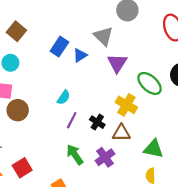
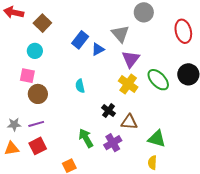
cyan semicircle: (64, 97) -> (80, 86), turned 128
yellow cross: (126, 105) -> (128, 84), moved
purple line: (72, 120) -> (36, 124), moved, turned 42

